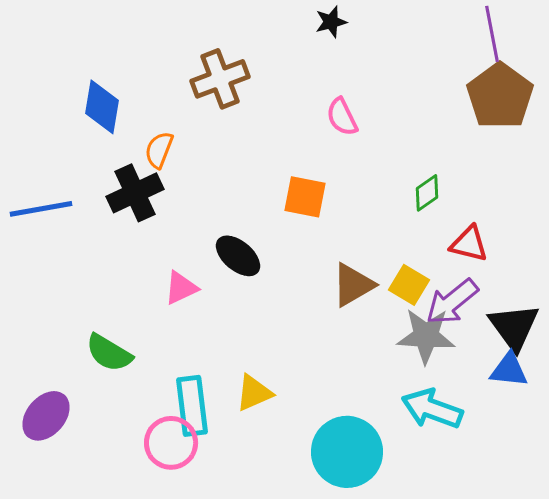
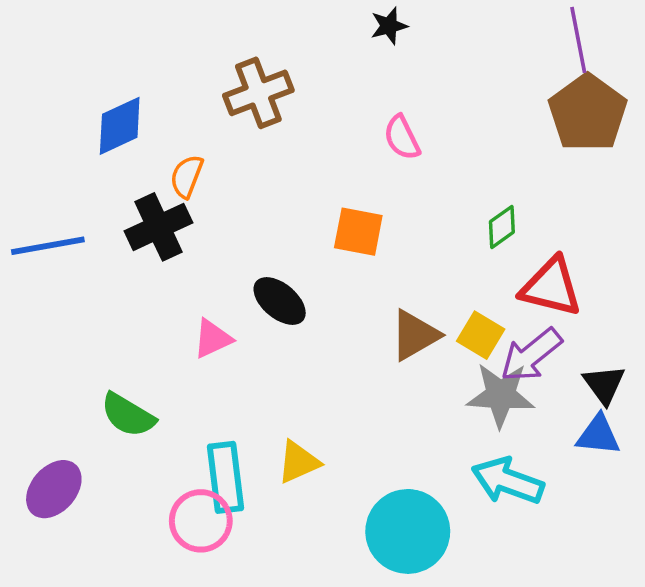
blue diamond: (102, 107) -> (120, 126), turned 56
red triangle: (469, 244) -> (551, 287), size x1.4
black triangle: (514, 327) -> (604, 384), size x0.7

